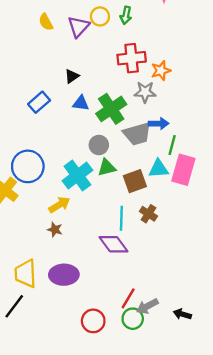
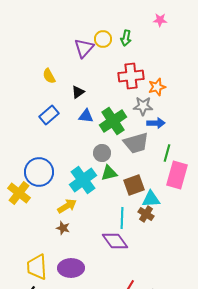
yellow semicircle: (46, 22) -> (49, 76), moved
blue arrow: (159, 124) -> (156, 123), moved
cyan triangle: (159, 169) -> (151, 199), moved

